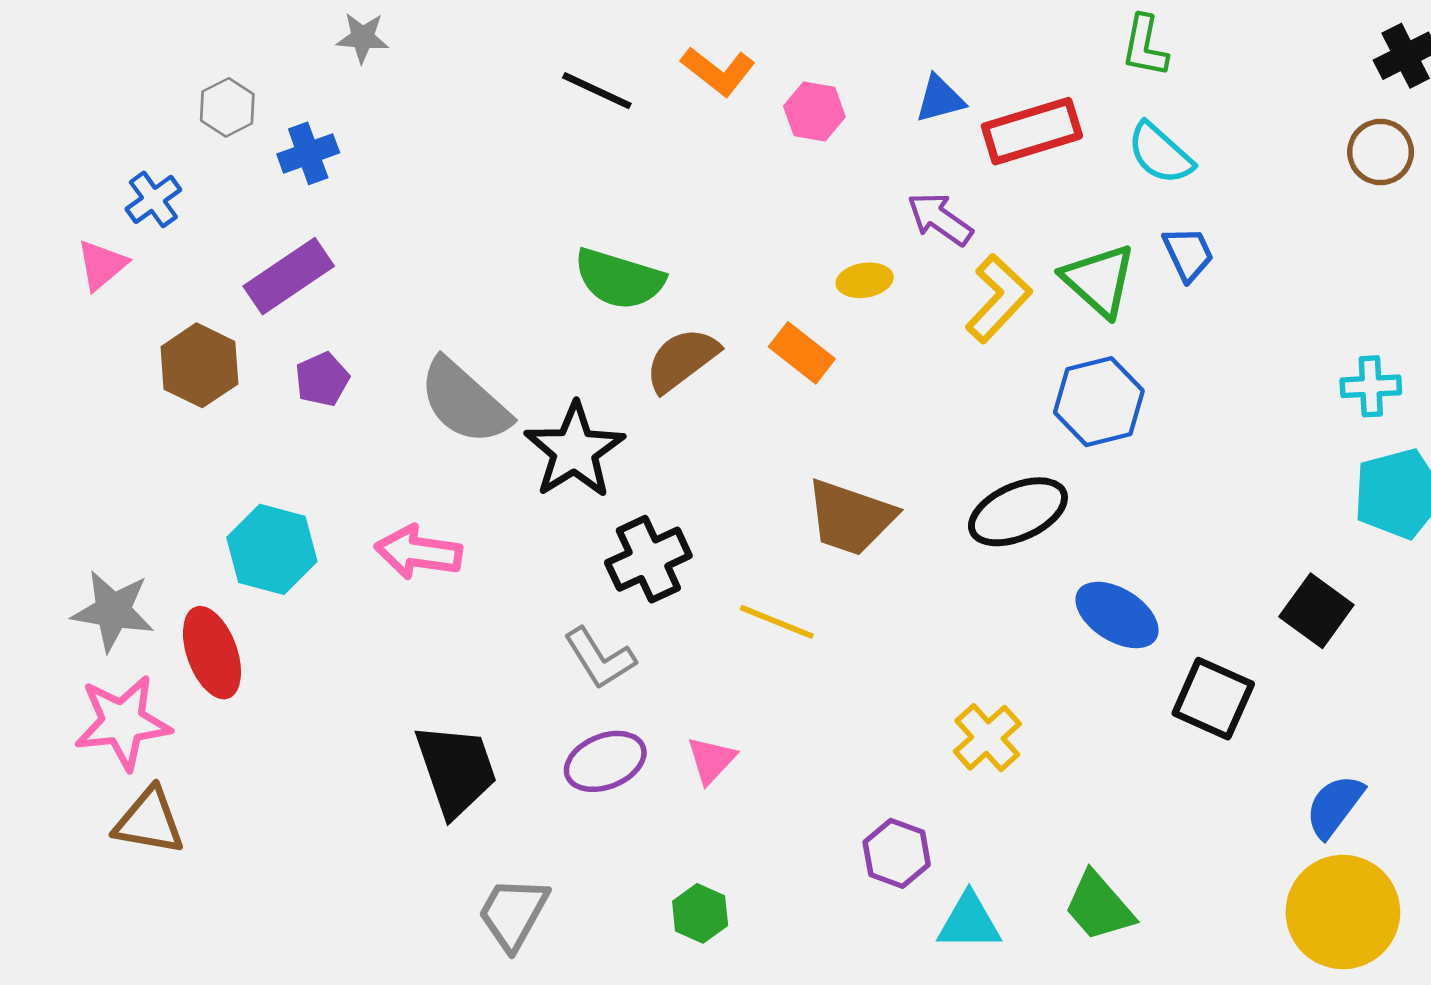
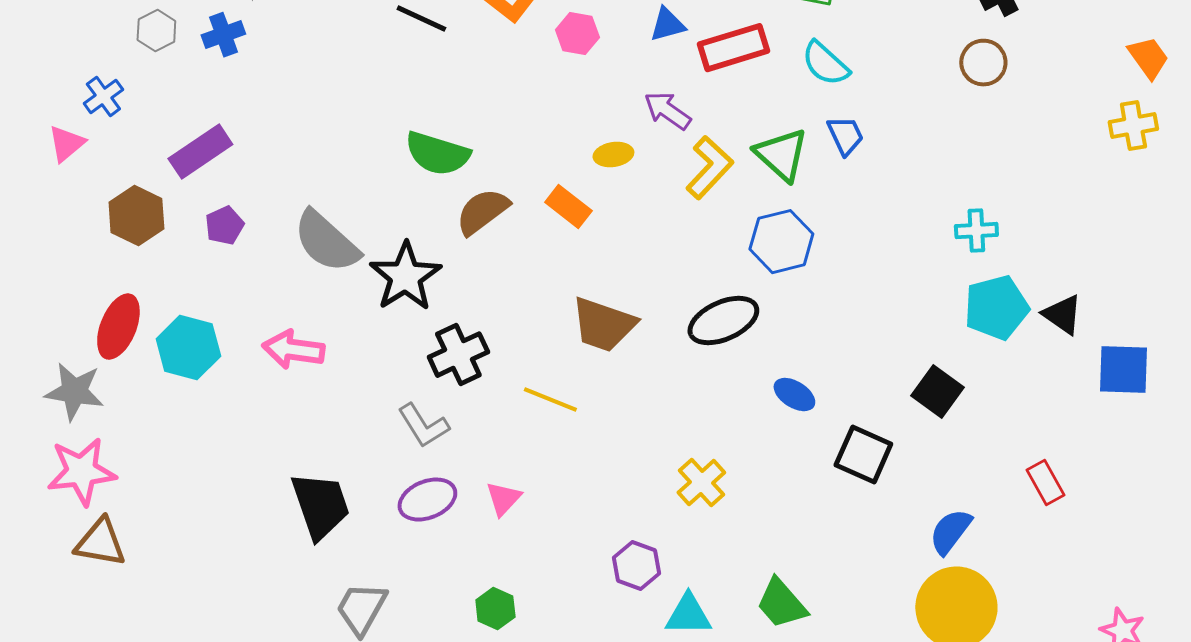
blue cross: (308, 153) -> (223, 35), moved
blue ellipse: (1117, 615) -> (794, 395), size x0.7
red ellipse: (212, 653) -> (118, 327), moved, turned 42

